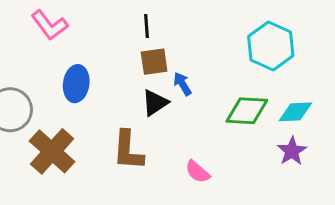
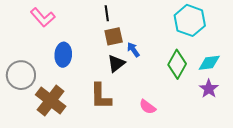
green diamond: (247, 111) -> (177, 64), turned -60

